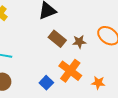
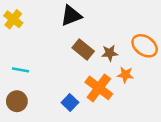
orange star: (98, 83) -> (125, 75), moved

